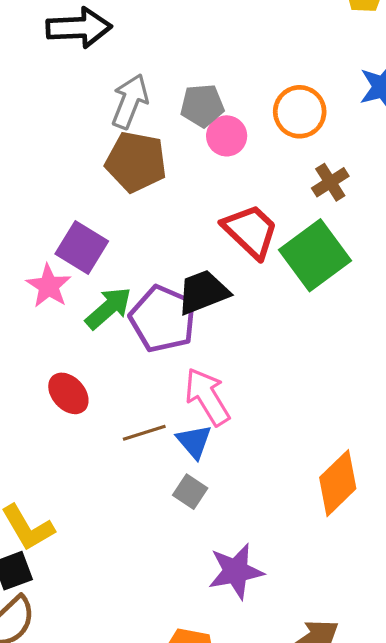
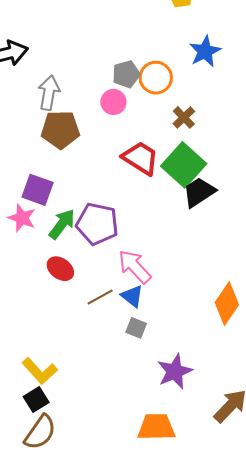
gray pentagon: (202, 106) -> (126, 74), moved
black trapezoid: (203, 292) -> (199, 192), moved
red ellipse: (68, 393) -> (60, 269), moved

